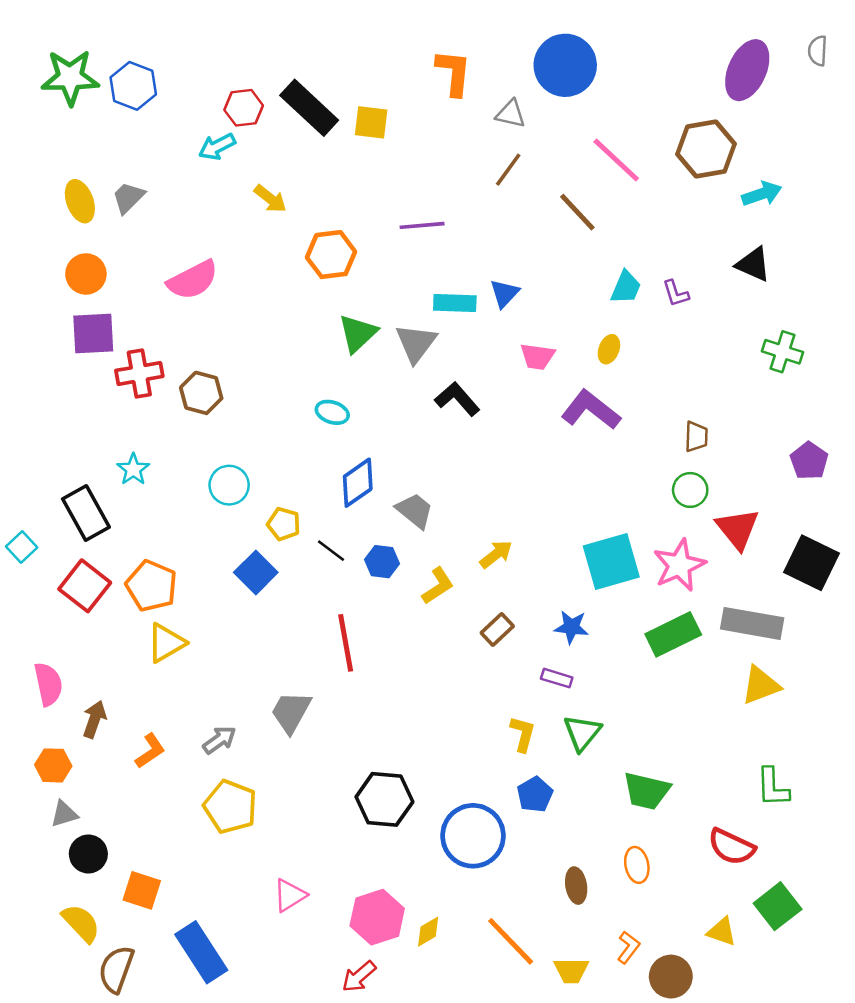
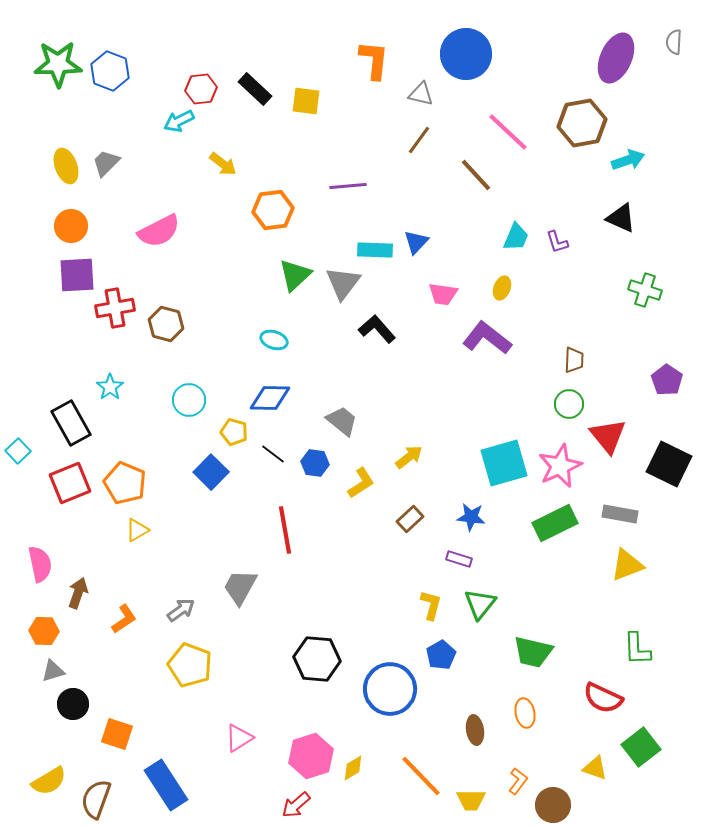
black rectangle: (309, 108) -> (255, 89), size x0.7
blue diamond: (358, 483) -> (270, 398), moved, turned 36
red square: (85, 586) -> (70, 483), turned 30
gray rectangle: (752, 623) -> (620, 514), size x0.7
yellow triangle: (166, 643) -> (137, 530), size x0.7
yellow semicircle: (81, 923) -> (49, 781), moved, turned 102

